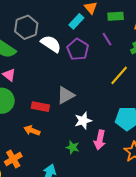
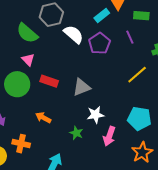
red rectangle: (40, 107) -> (49, 81), moved
green star: (73, 147) -> (76, 133), moved
orange cross: (13, 159) -> (21, 144), turned 36

